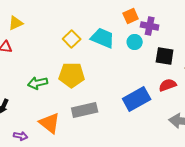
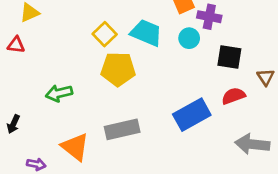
yellow pentagon: (72, 75) -> (118, 69), moved

